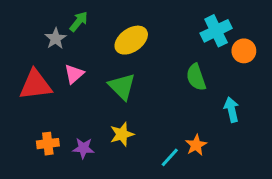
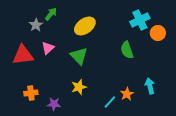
cyan arrow: (232, 110) -> (150, 86), moved
purple star: (83, 148) -> (54, 104), moved

